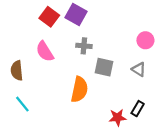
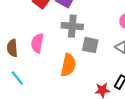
gray cross: (84, 46) -> (72, 26), size x1.5
pink semicircle: (45, 51) -> (37, 43), moved, turned 42

